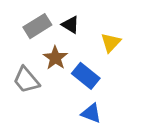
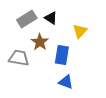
blue rectangle: (86, 76) -> (62, 55), turned 60
gray trapezoid: (26, 80) -> (19, 58), turned 140

